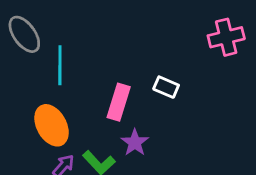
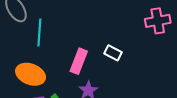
orange ellipse: (52, 125) -> (31, 74), turned -44

